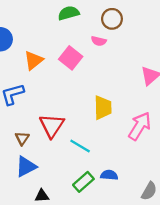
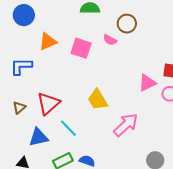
pink square: (71, 58) -> (81, 48), turned -35
yellow trapezoid: (103, 108) -> (98, 100), turned 135
blue triangle: (26, 166) -> (38, 137), moved

